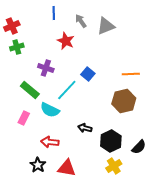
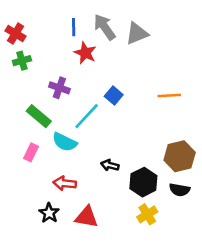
blue line: (54, 13) -> (74, 27), moved
gray arrow: (81, 21) -> (105, 27), size x1.5
red cross: (12, 26) -> (16, 34), turned -35
brown hexagon: (124, 101) -> (180, 156), moved
black semicircle: (139, 147) -> (180, 190), turned 56

